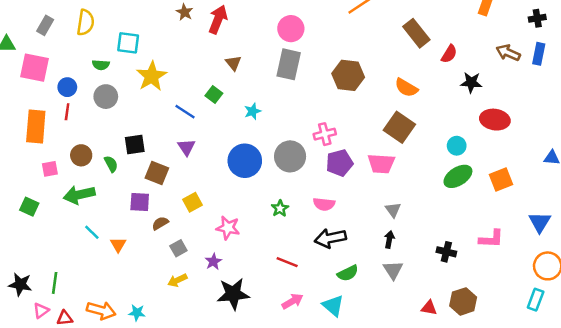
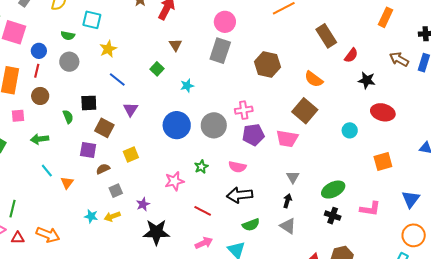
yellow star: (152, 76) -> (108, 49), size x0.7
blue line: (185, 112) -> (117, 80), moved
brown circle: (81, 155) -> (40, 96), moved
green ellipse: (458, 176) -> (333, 190), moved
green arrow: (79, 195) -> (40, 139), size x0.7
pink star: (228, 228) -> (174, 181), moved, turned -30
gray triangle: (393, 270) -> (288, 226), turned -30
cyan star: (137, 313) -> (91, 216), moved

